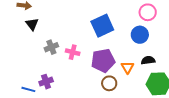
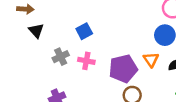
blue square: (102, 26) -> (84, 31), moved, size x0.6
orange triangle: (127, 67) -> (151, 59), moved

